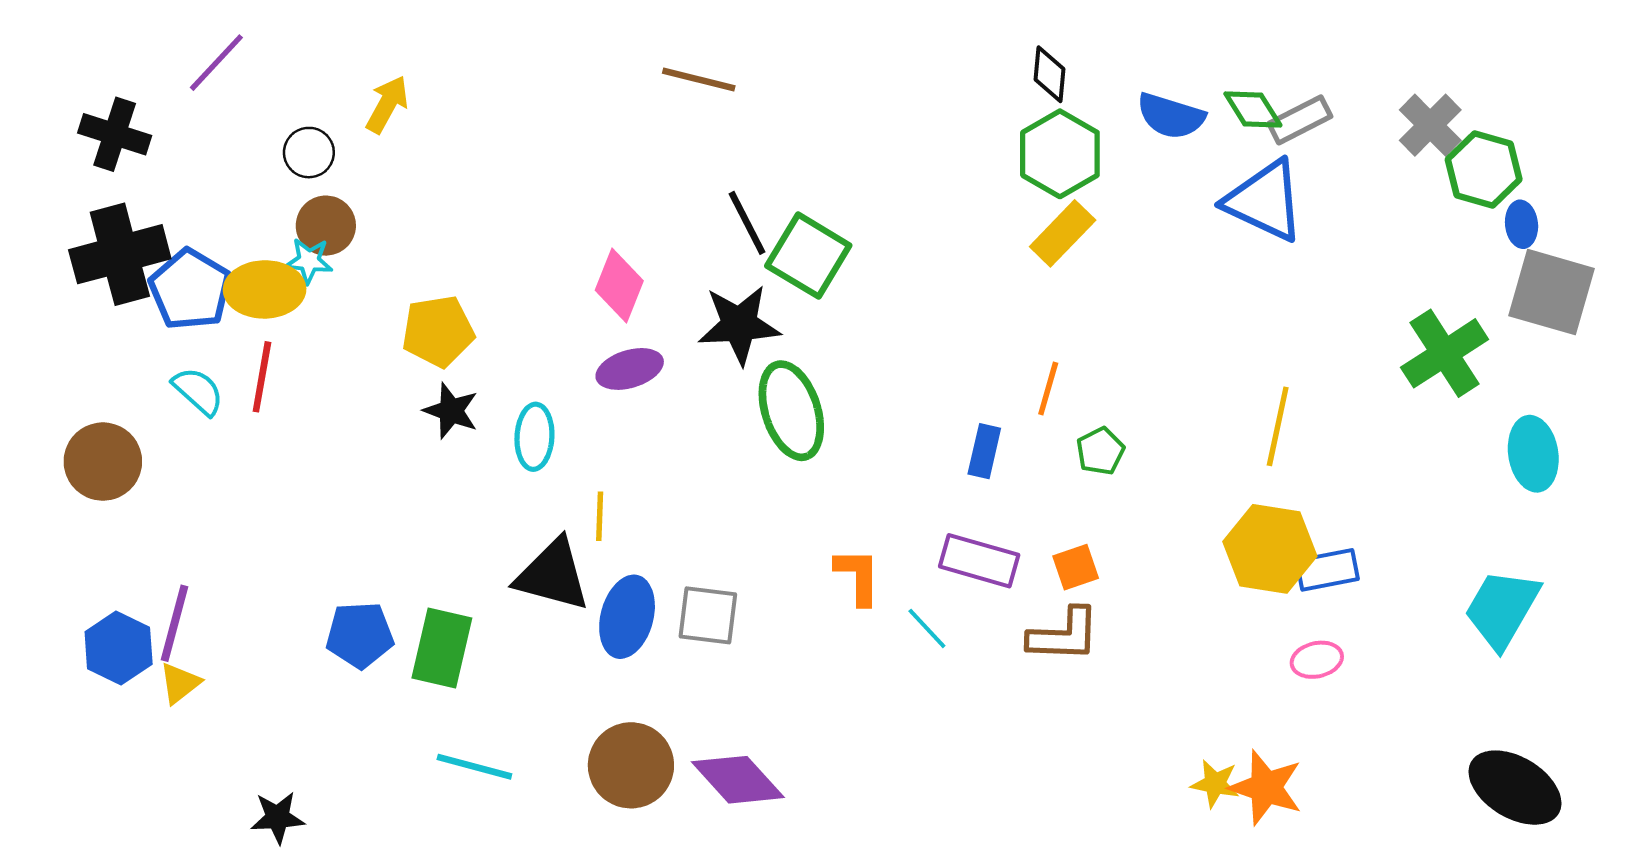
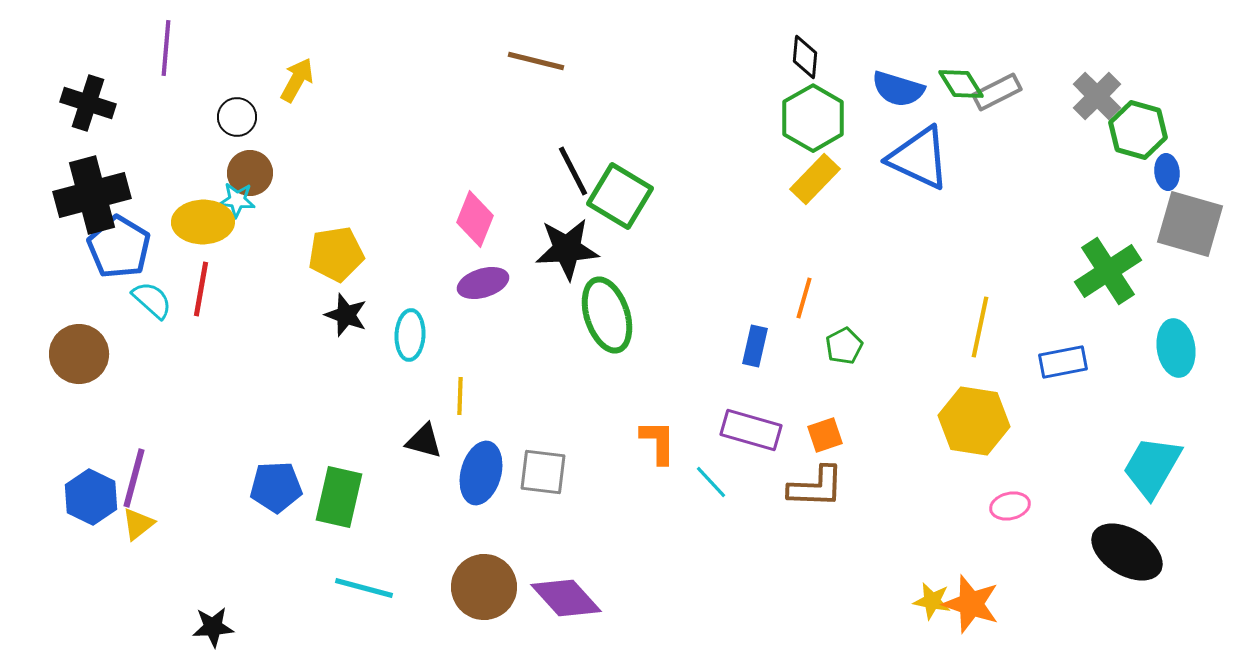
purple line: (216, 63) -> (166, 48), turned -38
blue triangle: (1265, 201) -> (919, 158), moved
blue pentagon: (190, 289) -> (119, 247), moved
blue rectangle: (1327, 570) -> (1063, 362), moved
black triangle: (553, 575) -> (424, 441), size x0.6
black ellipse: (1515, 788) -> (1127, 552), moved

